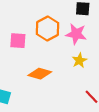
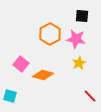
pink square: (18, 41) -> (21, 64), moved, turned 35

